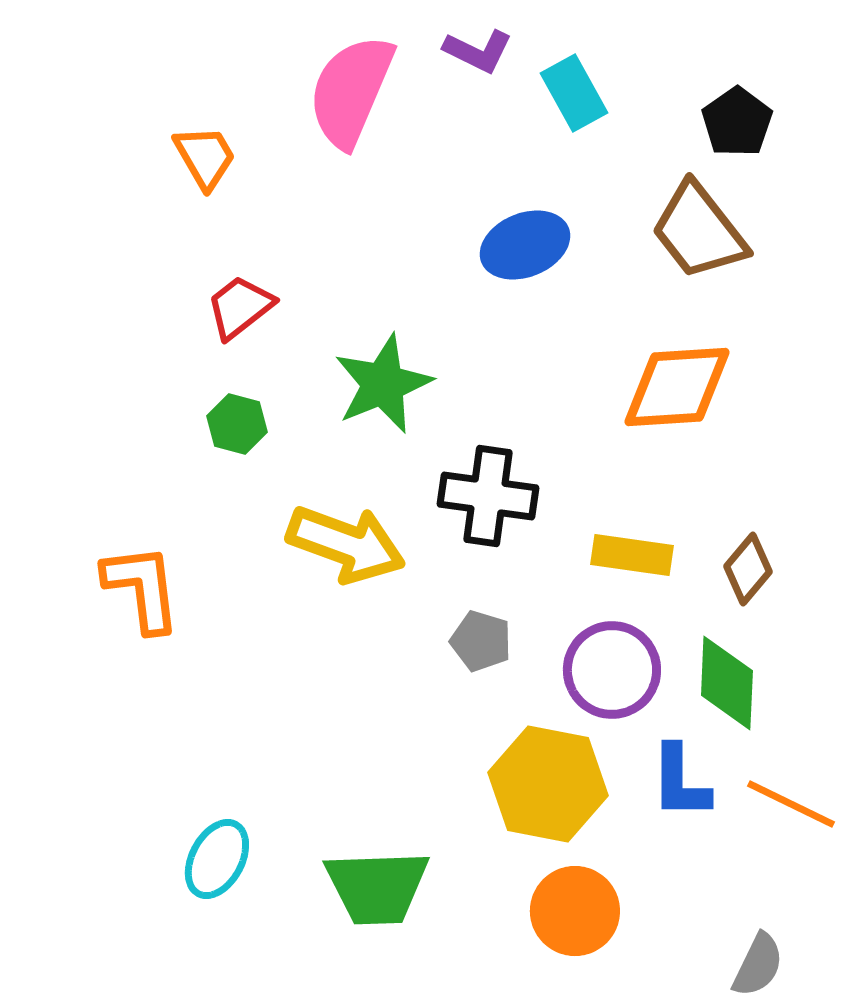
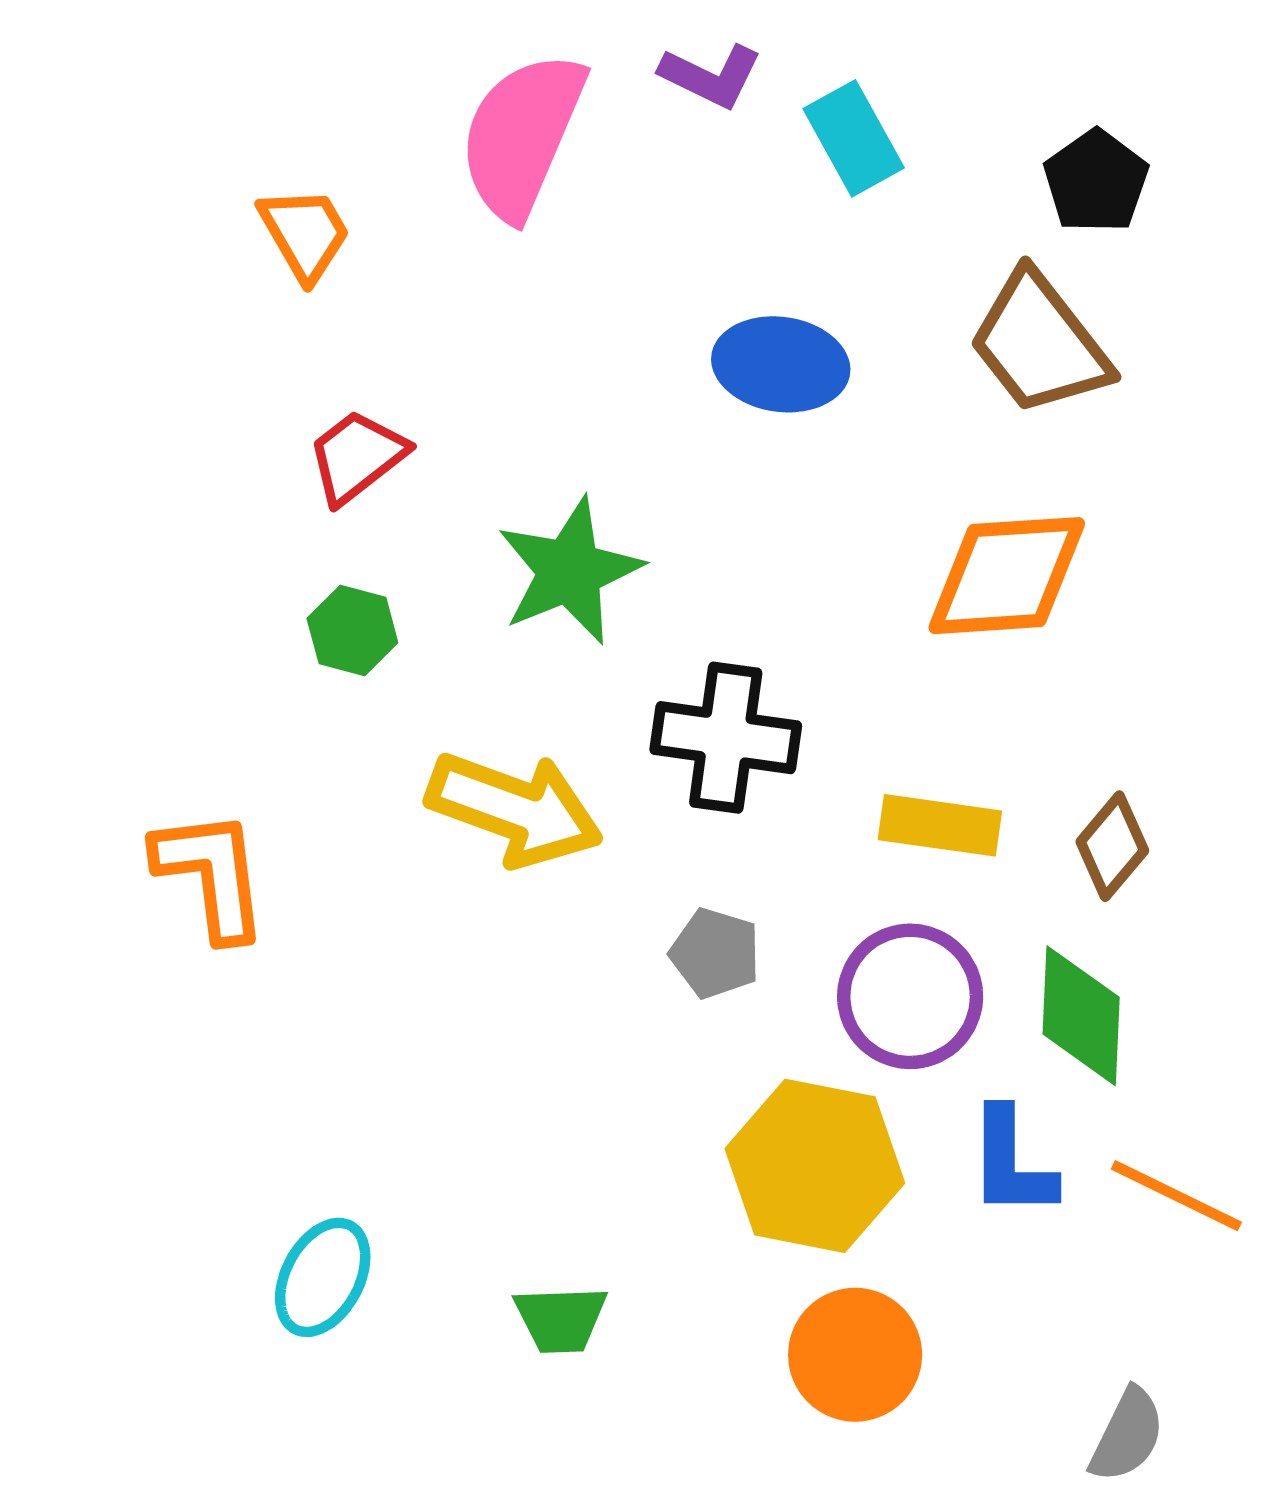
blue ellipse: (525, 245) -> (781, 364), turned 30
green trapezoid: (377, 887) -> (561, 1319), size x0.6

